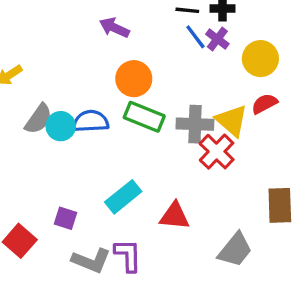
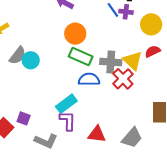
purple cross: (217, 39) -> (126, 12), turned -32
blue semicircle: (91, 121) -> (89, 79), moved
red triangle: (175, 216) -> (97, 134), moved
purple square: (66, 218) -> (24, 118), moved
purple L-shape: (128, 255) -> (68, 121), moved

